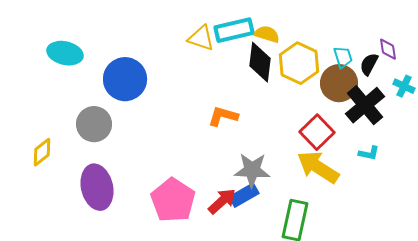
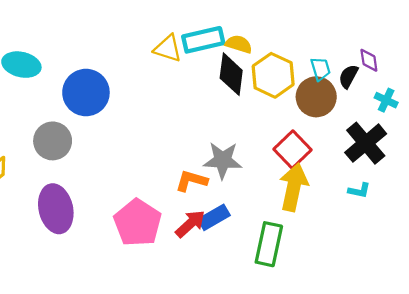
black cross: (365, 105) -> (366, 143), moved
orange L-shape: (223, 116) -> (191, 181), moved
cyan L-shape: (369, 153) -> (359, 190), moved
yellow arrow: (318, 167) -> (294, 187), turned 69
gray star: (252, 170) -> (223, 160), moved

